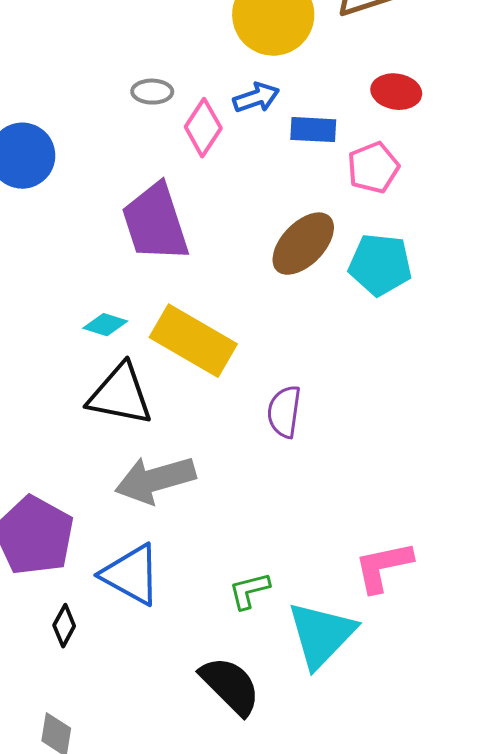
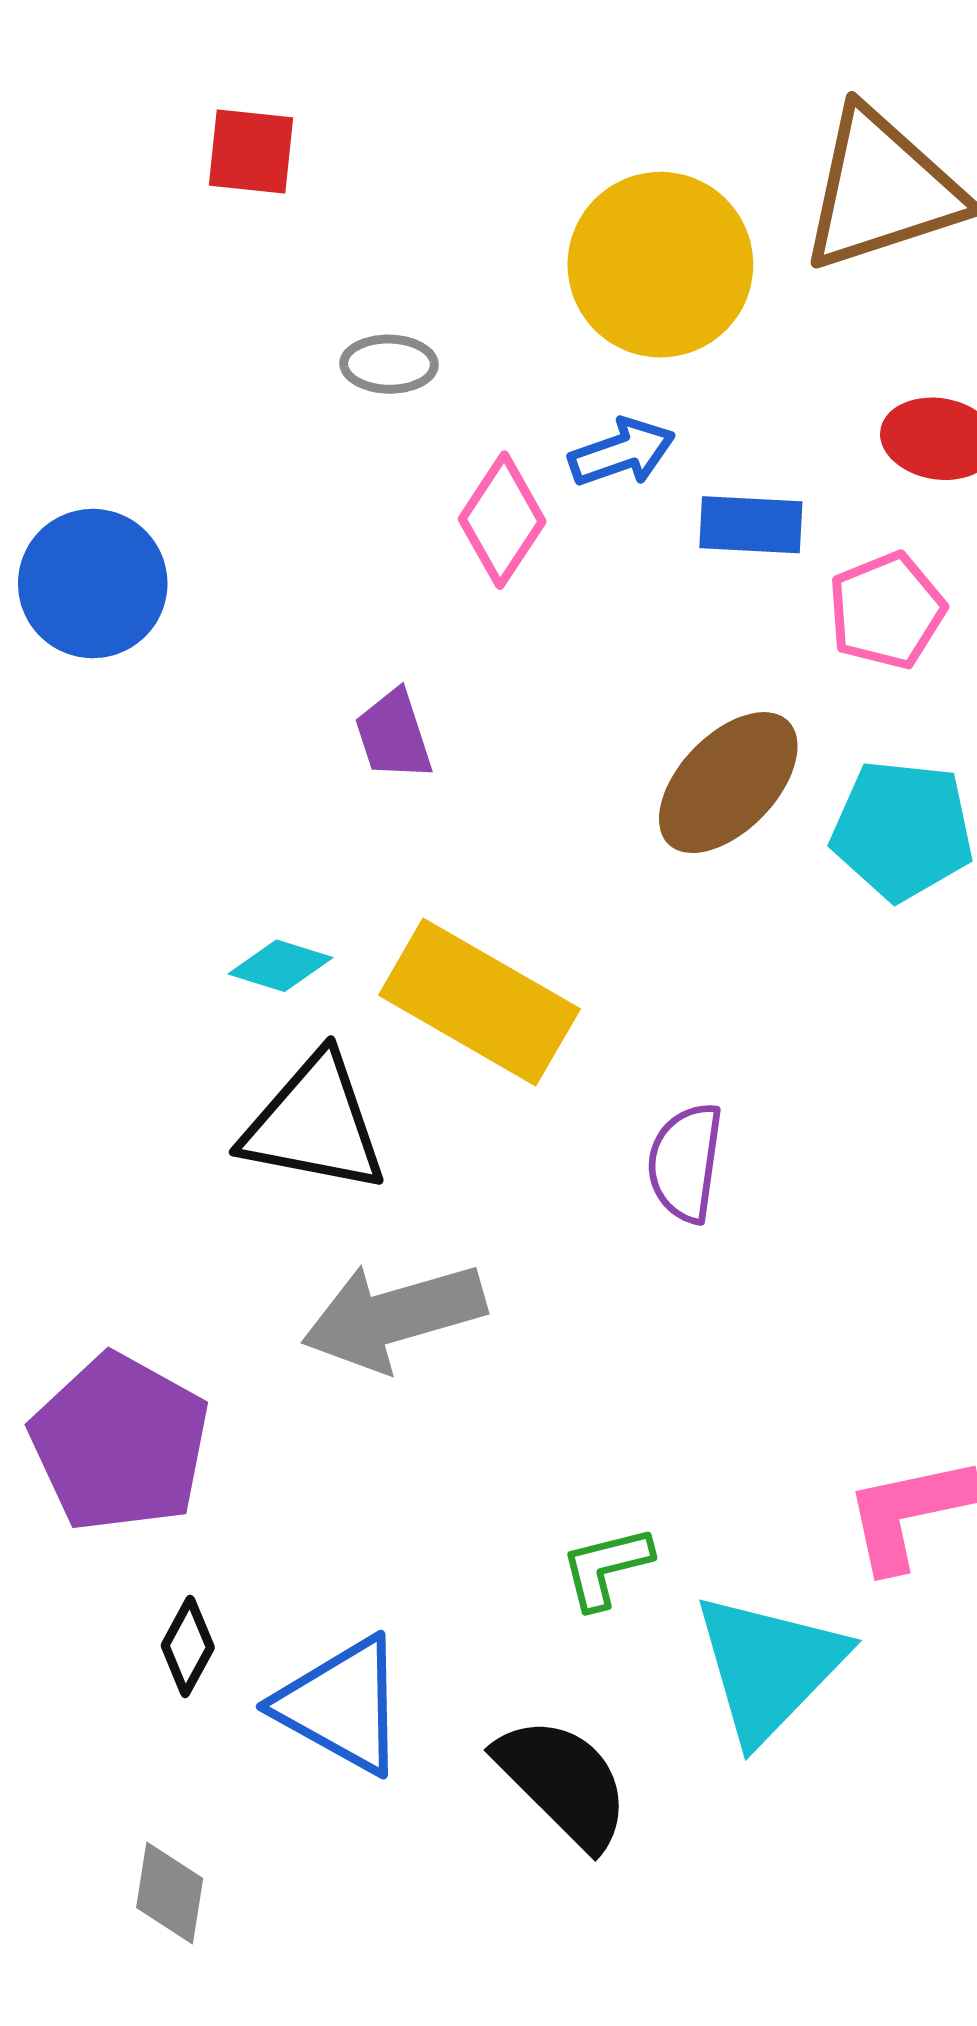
gray ellipse: (152, 92) -> (389, 364), moved
purple trapezoid: (155, 223) -> (394, 735), size x0.5
blue triangle: (131, 575) -> (342, 1705), moved

